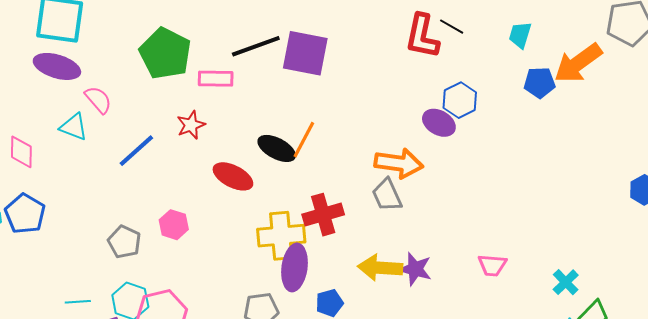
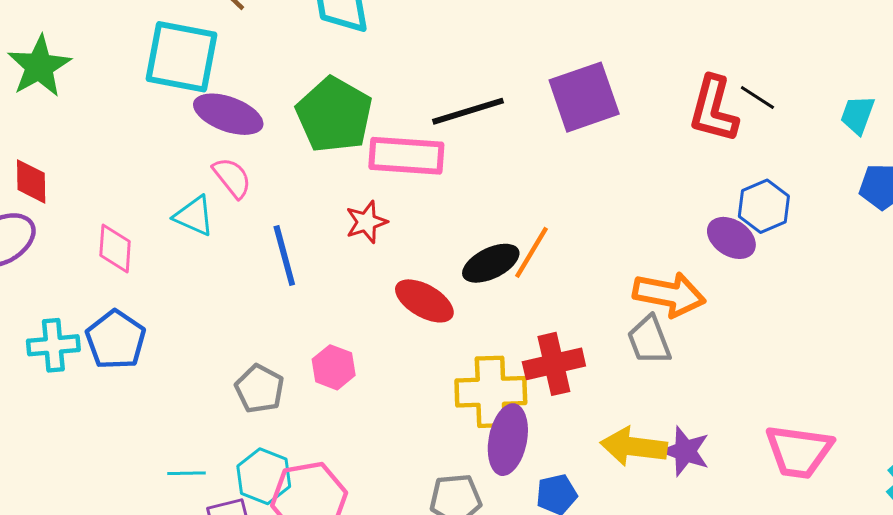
purple square: (305, 53) -> (584, 97), moved, turned -33
purple ellipse: (57, 66) -> (228, 114), moved
pink rectangle: (216, 79) -> (406, 156), size x1.4
black ellipse: (277, 148) -> (491, 263), turned -57
blue line: (136, 151) -> (284, 256), turned -66
pink trapezoid: (492, 265) -> (799, 452), size x1.6

